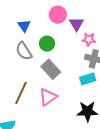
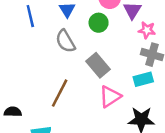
green circle: (47, 44) -> (99, 23), moved
pink triangle: (48, 97) -> (110, 97), moved

